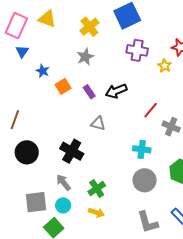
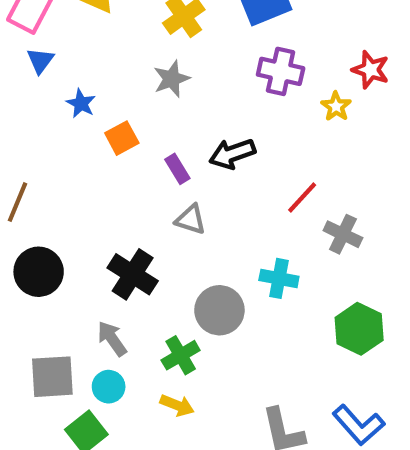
purple rectangle: (89, 92) -> (177, 169), moved
gray circle: (145, 180) -> (219, 310), moved

